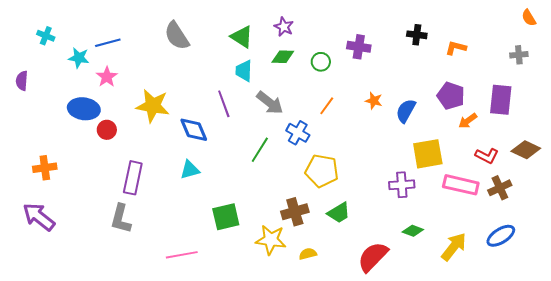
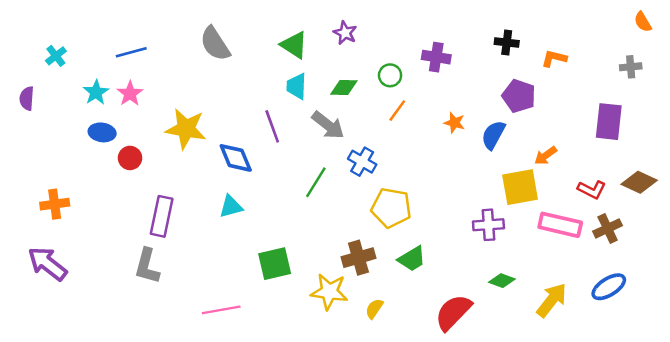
cyan cross: (46, 36) -> (56, 56), moved, turned 30
green diamond: (283, 57) -> (344, 87), moved
cyan star: (79, 58) -> (96, 92), moved, turned 30
purple pentagon: (451, 96) -> (519, 96), moved
orange line: (327, 106) -> (397, 111), moved
blue ellipse: (84, 109) -> (102, 132), size x0.7
orange arrow: (468, 121) -> (546, 156), moved
yellow semicircle: (308, 254) -> (374, 309), turned -42

